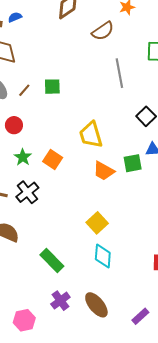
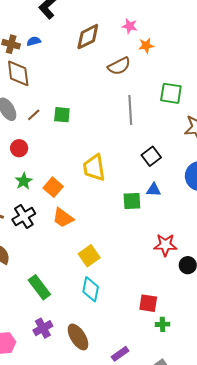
orange trapezoid: (104, 171) -> (63, 218), moved

